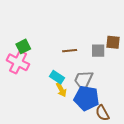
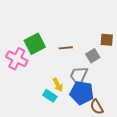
green square: (23, 46) -> (35, 44), moved, size x1.5
gray square: (98, 51) -> (93, 56), moved, turned -32
cyan rectangle: (57, 77) -> (50, 96), moved

